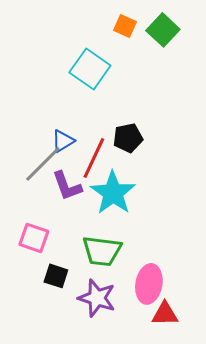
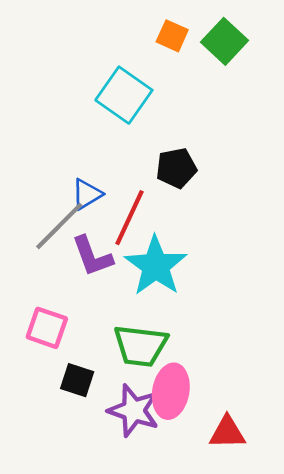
black pentagon: (128, 138) -> (176, 168), moved
pink ellipse: (149, 284) -> (171, 391), moved

